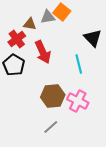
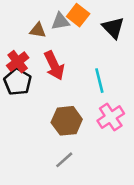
black triangle: (93, 38) -> (113, 28), moved
red cross: (17, 39) -> (18, 62), moved
pink cross: (78, 101) -> (111, 117), moved, turned 30

